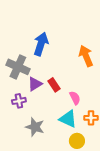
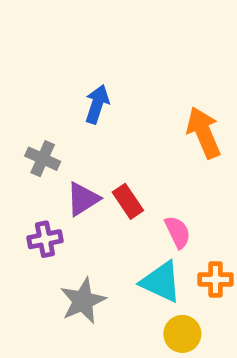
blue arrow: (41, 44) -> (97, 104), size x0.7
gray cross: (18, 67) -> (43, 159), size x0.6
gray star: (35, 127) -> (83, 301), turned 30

